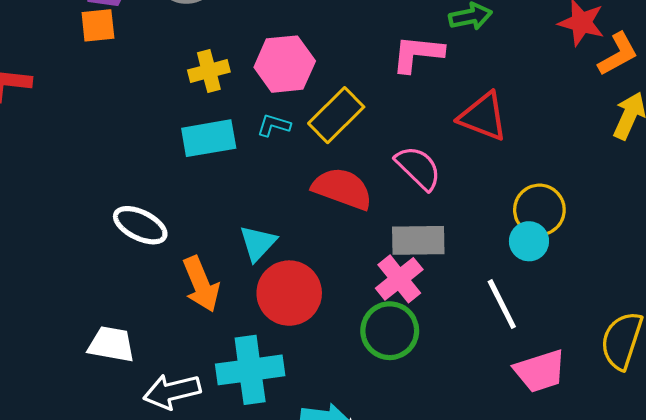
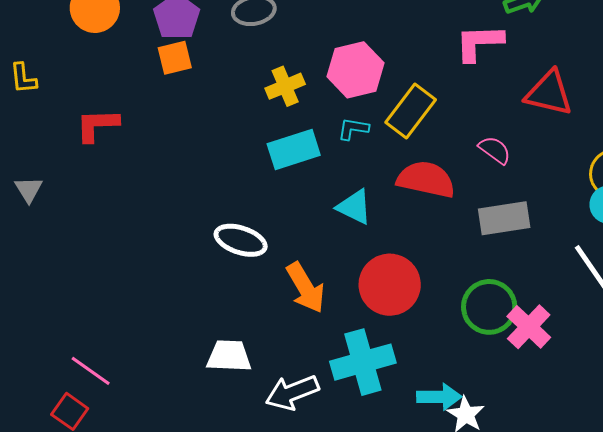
pink semicircle: (418, 168) -> (495, 150), size x0.7
cyan triangle: (258, 243) -> (354, 207), moved, turned -39
pink cross: (399, 279) -> (529, 327), moved

